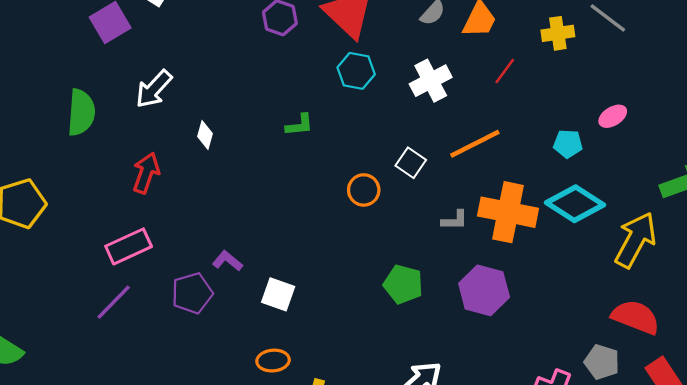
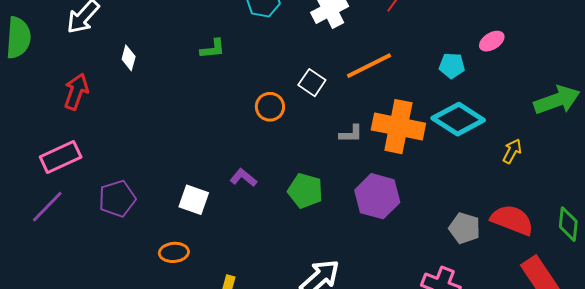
yellow arrow: (636, 240) -> (512, 151), size x0.5
purple L-shape: (227, 261) -> (243, 178), moved
orange ellipse: (273, 361) -> (174, 252), moved
gray pentagon: (602, 362) -> (465, 228), moved

